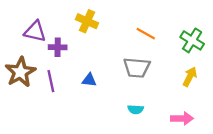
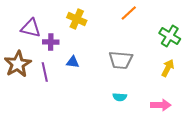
orange line: (146, 34) -> (129, 13), moved, turned -72
blue triangle: (89, 80) -> (73, 62), moved

